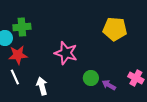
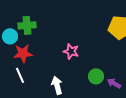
pink star: (66, 53) -> (71, 51), size x0.7
white arrow: (42, 86) -> (57, 85), moved

